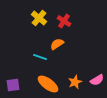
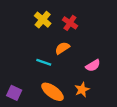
pink semicircle: (97, 80) -> (93, 66), moved
purple square: (13, 85) -> (14, 93), turned 32

